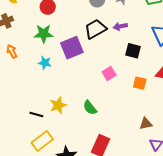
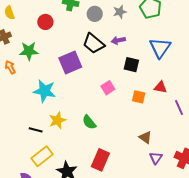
black trapezoid: (95, 29) -> (93, 43), turned -110
green star: (44, 34) -> (29, 51), moved
cyan star: (45, 63) -> (45, 91), moved, size x1.6
brown triangle: (146, 124) -> (145, 137), turned 48

